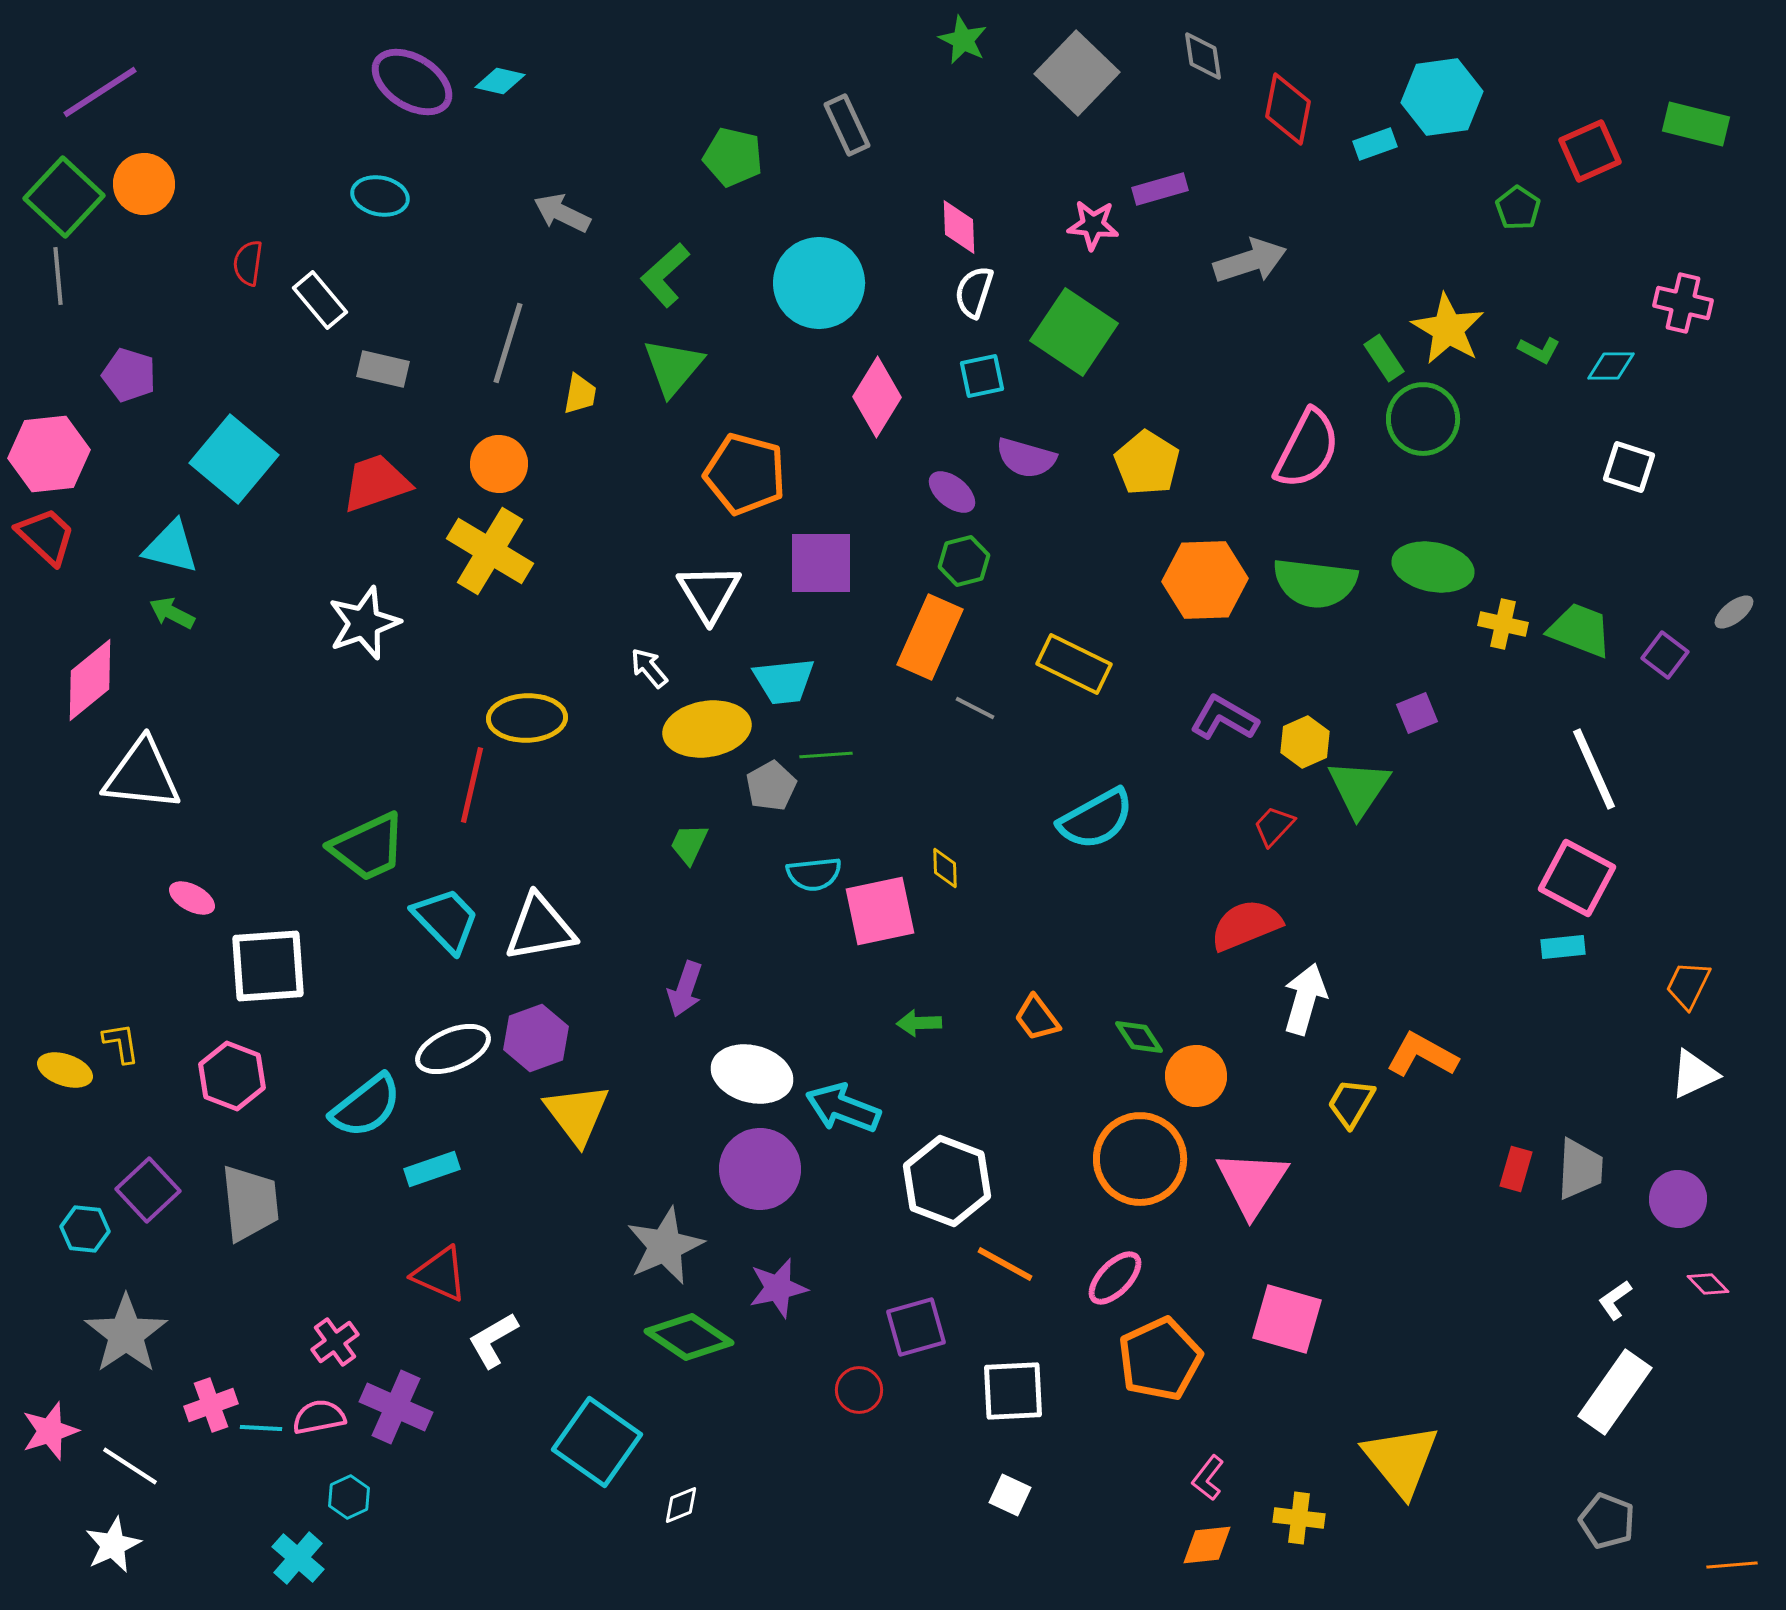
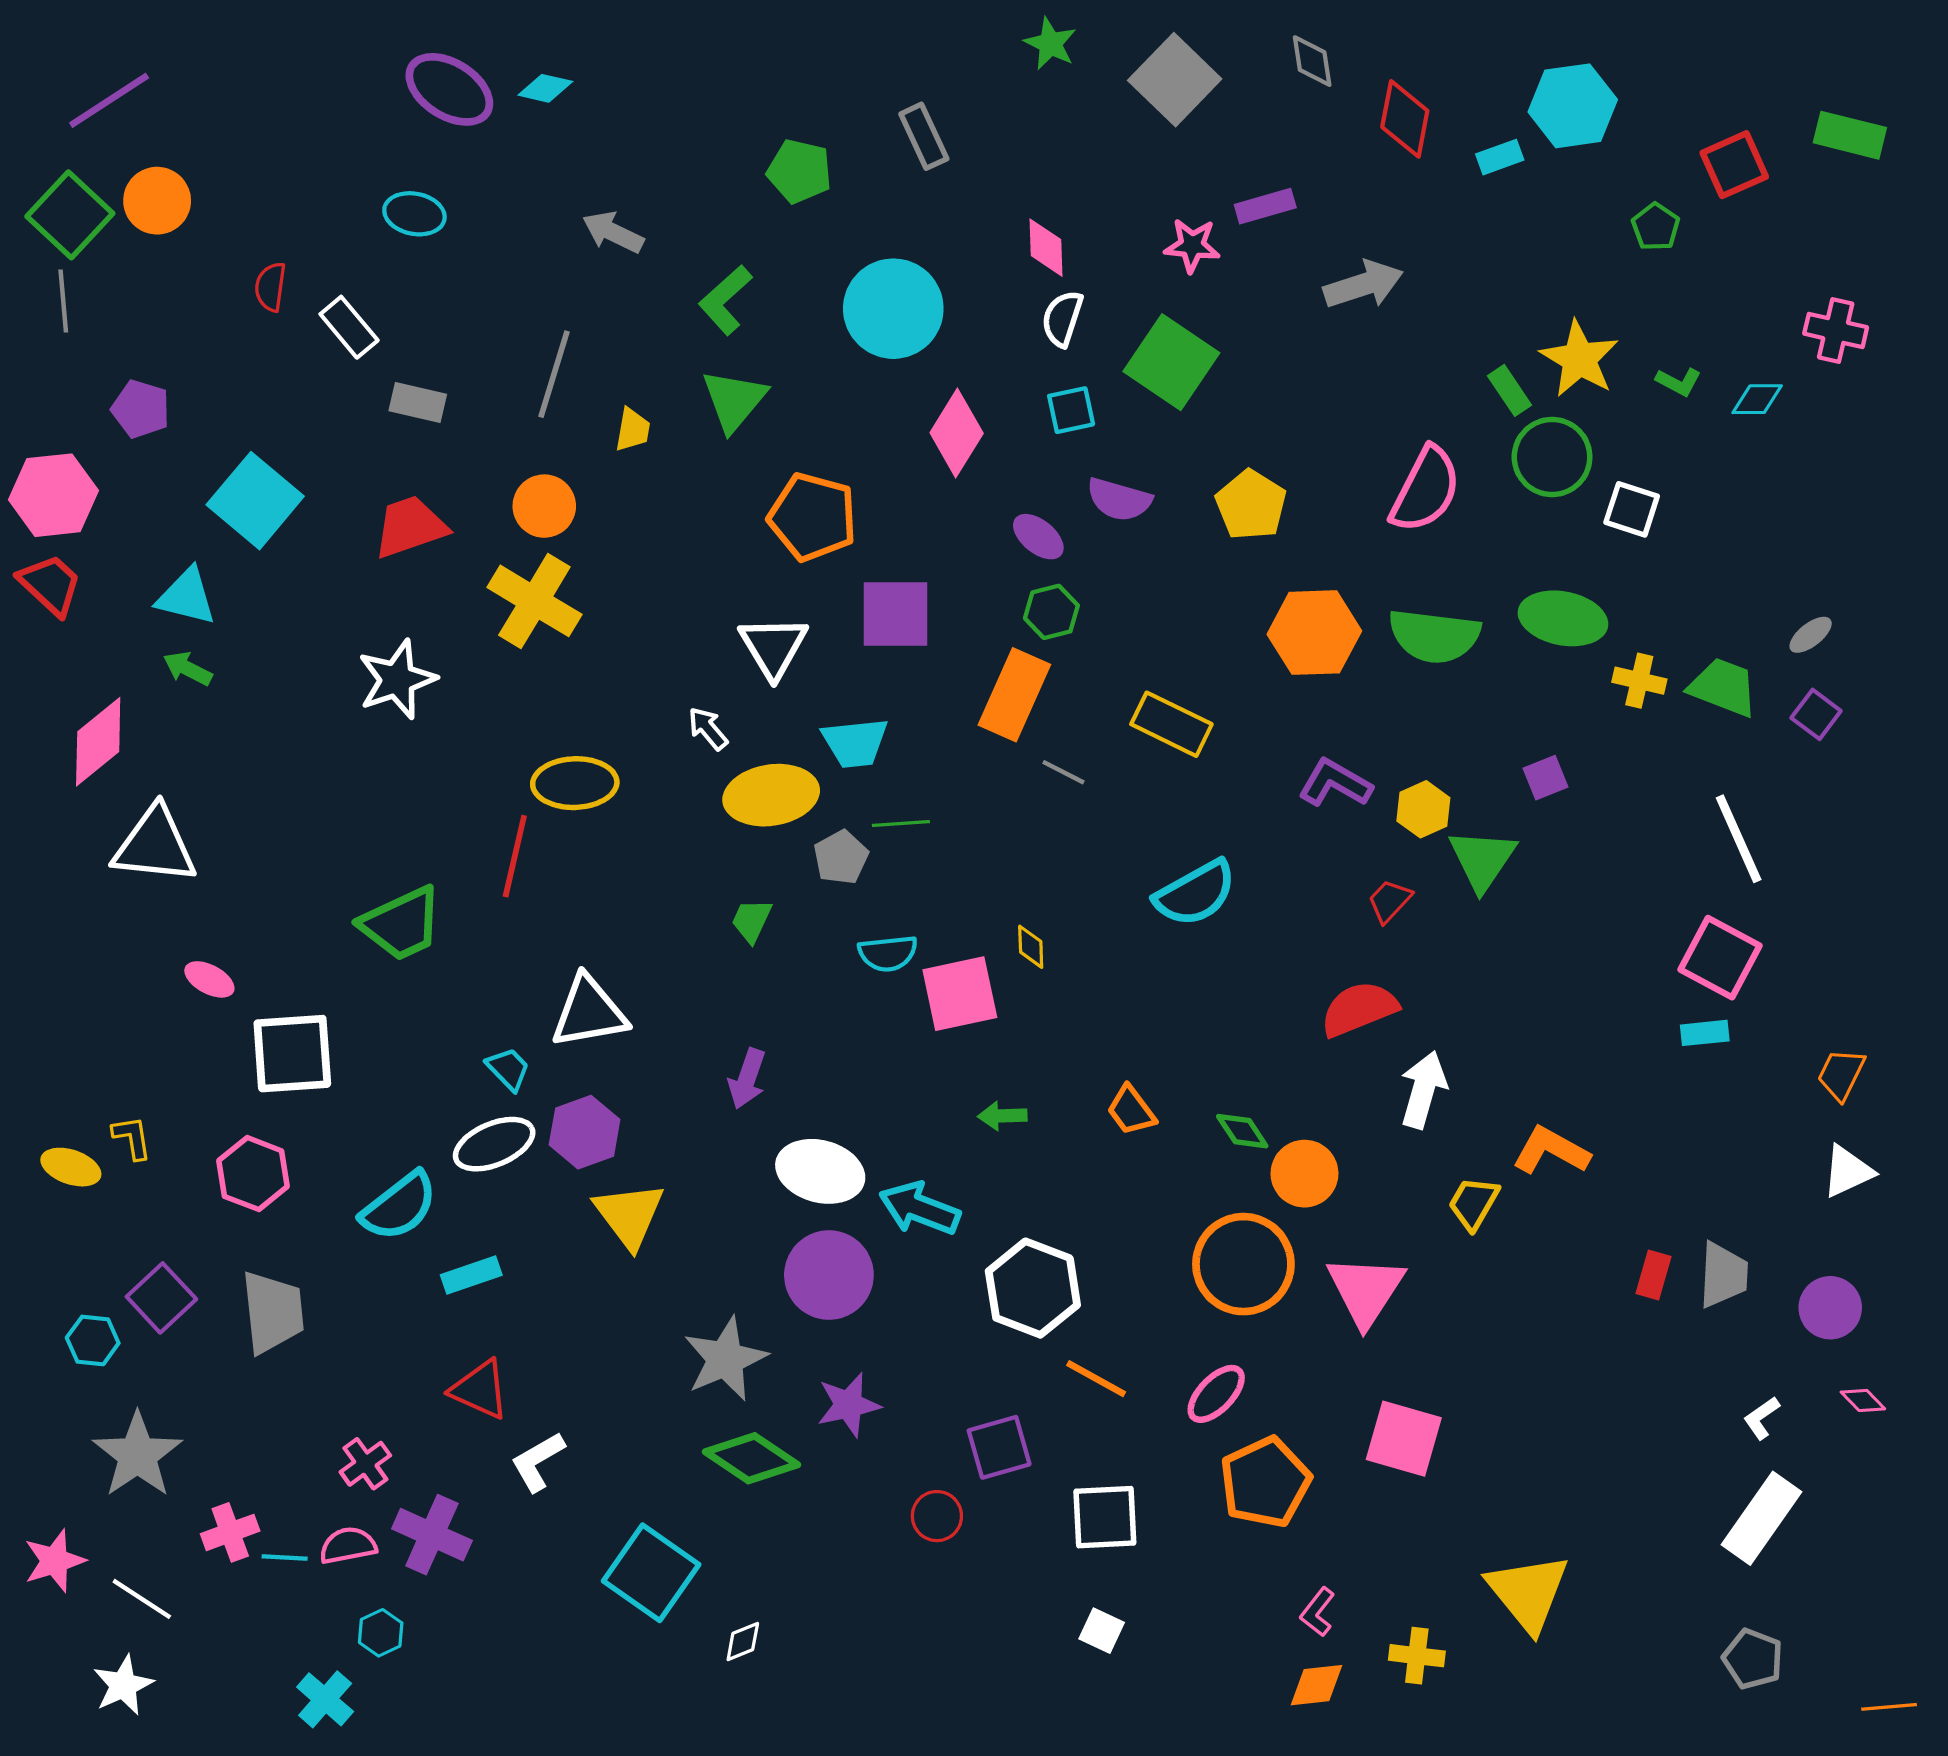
white square: (1629, 467) -> (1632, 509), moved
gray ellipse: (1734, 612) -> (1811, 635), moved
cyan trapezoid: (446, 920) -> (508, 1069), moved, size x0.6

